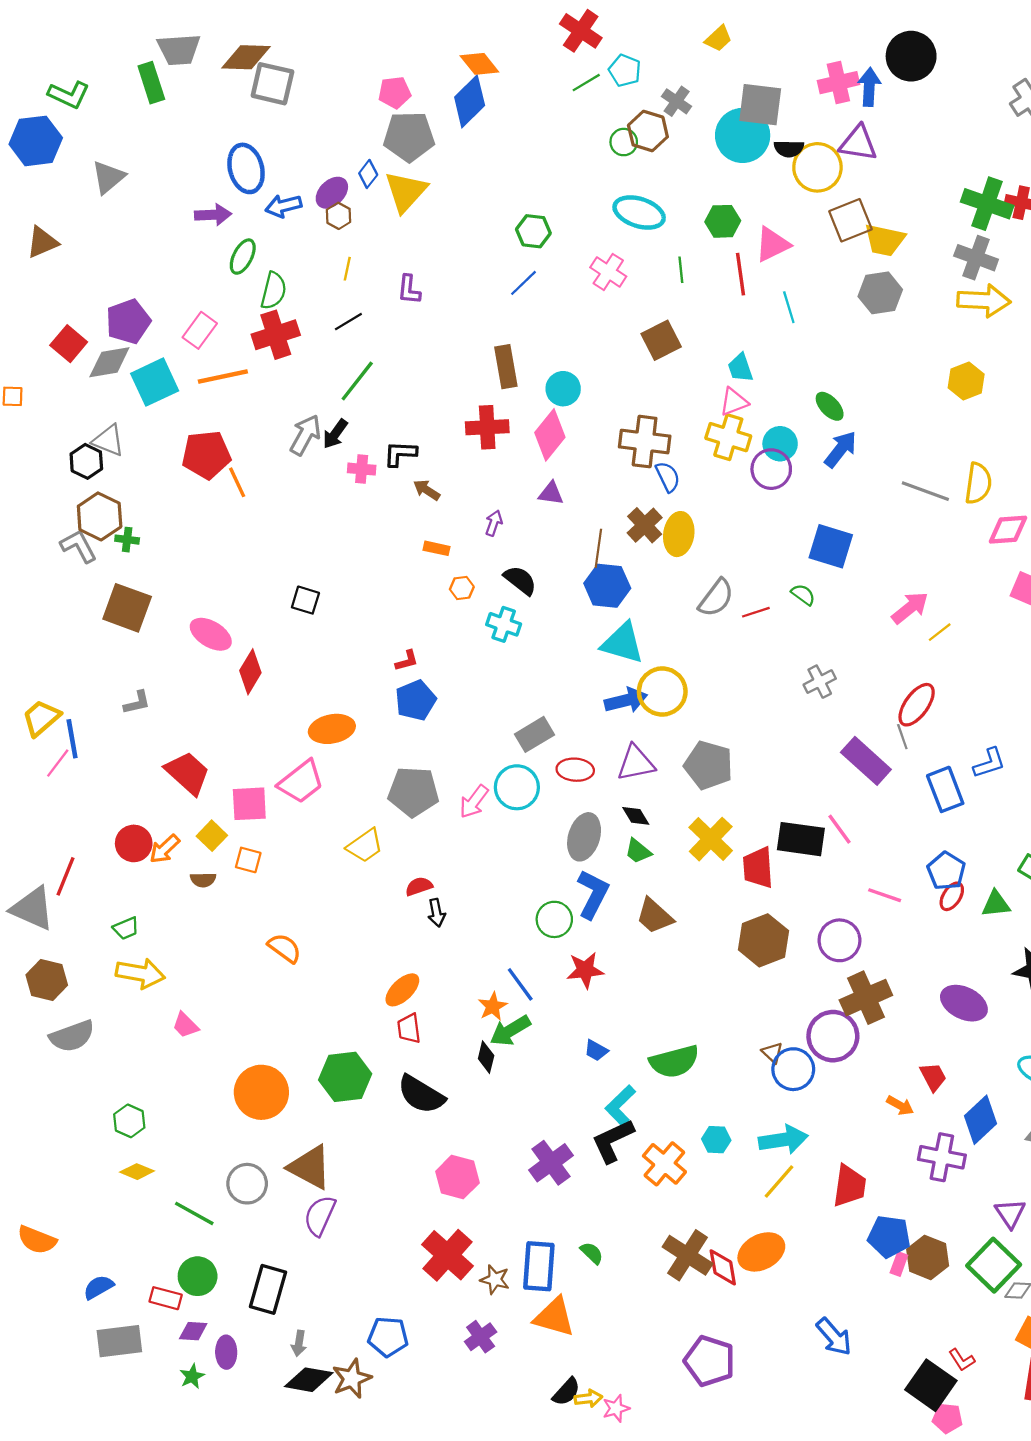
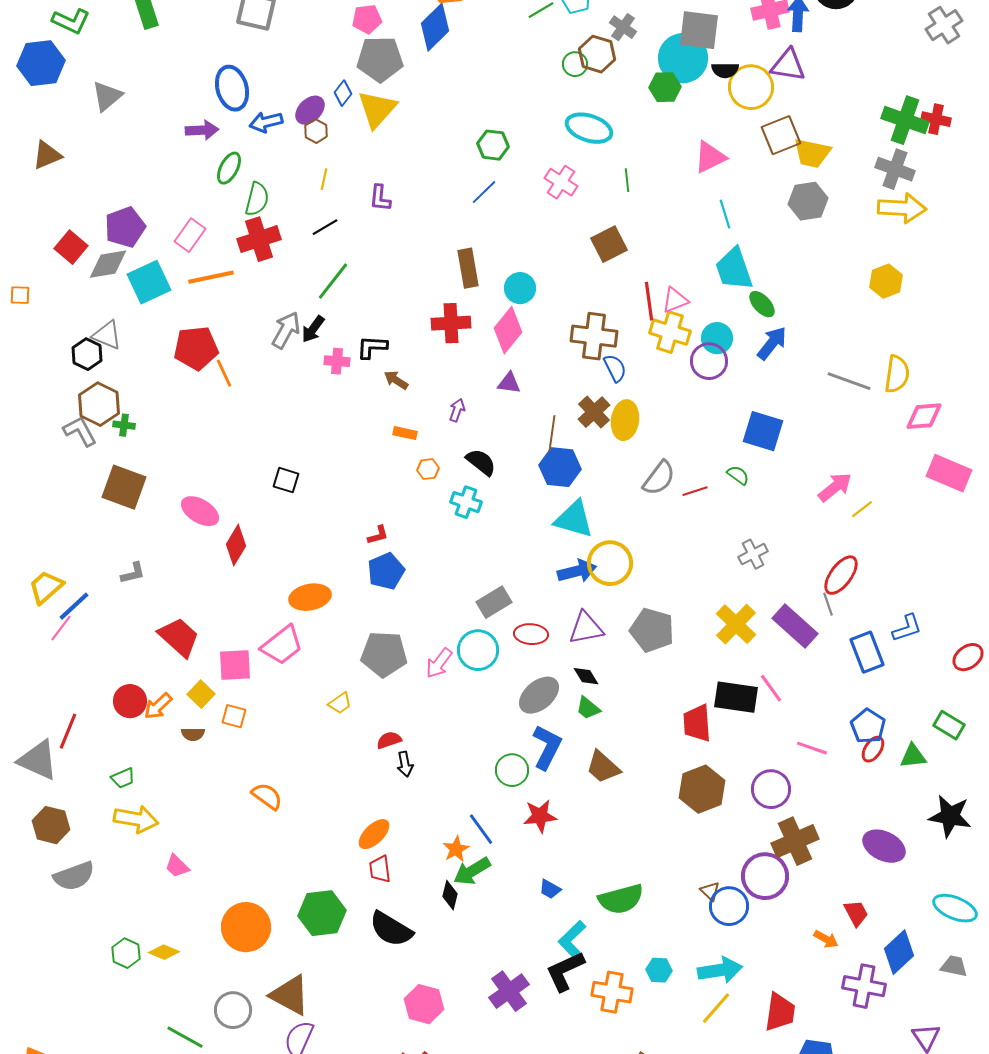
green hexagon: (723, 221) -> (665, 87), moved
red line: (740, 274) -> (649, 301), moved
cyan trapezoid: (740, 368) -> (734, 269), moved, size x1.6
blue line: (72, 739) -> (74, 606), turned 57
gray ellipse: (584, 837) -> (539, 695), turned 33
yellow cross: (711, 839) -> (736, 624), moved
yellow trapezoid: (365, 846) -> (340, 703), size x0.7
orange cross: (664, 1164) -> (612, 992), turned -30
yellow diamond: (137, 1172) -> (164, 952), moved

